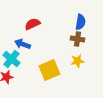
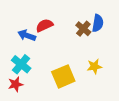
brown cross: (77, 39) -> (83, 29), moved, turned 32
blue arrow: (22, 44) -> (27, 35), moved

